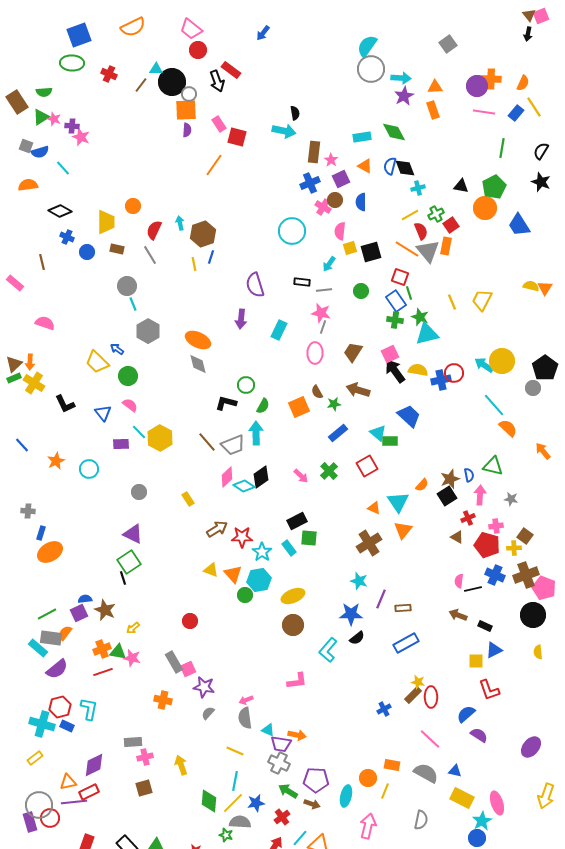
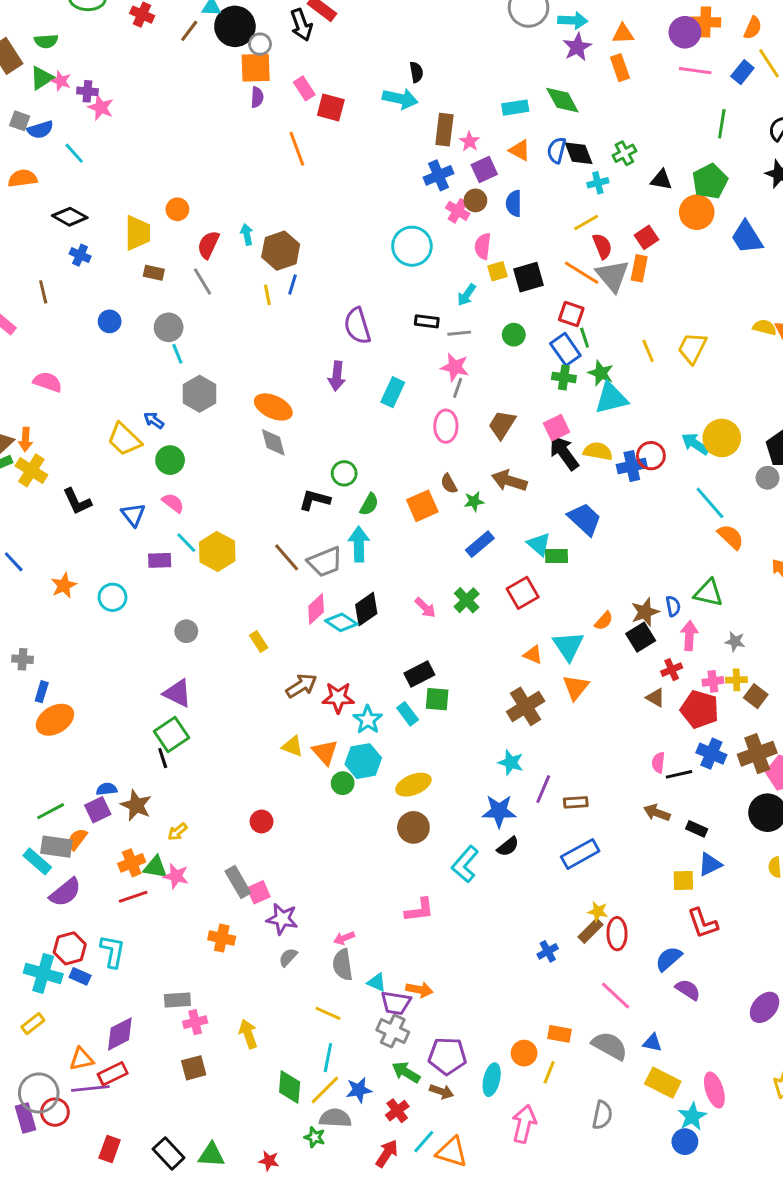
orange line: (214, 165) -> (297, 149), turned -55
green cross: (436, 214) -> (624, 153), moved
blue circle: (87, 252) -> (110, 321), moved
yellow cross: (514, 548) -> (737, 680), moved

